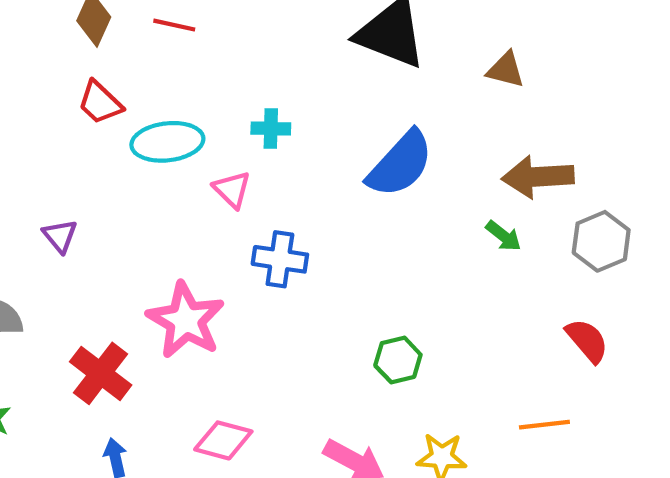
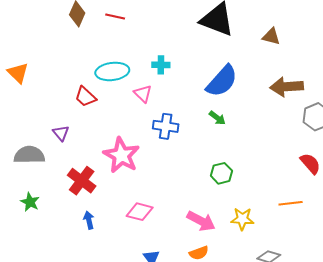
red trapezoid: (100, 103) -> (85, 97), moved
purple triangle: (60, 236) -> (61, 133), moved
green arrow: (503, 236) -> (217, 118), moved

